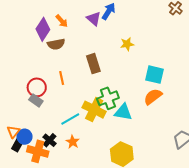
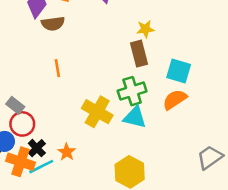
brown rectangle: (93, 64) -> (139, 54), moved
red circle: (37, 87) -> (22, 124), moved
green cross: (108, 98) -> (132, 91), moved
gray rectangle: (36, 100) -> (15, 105), moved
cyan line: (70, 119) -> (41, 167), moved

